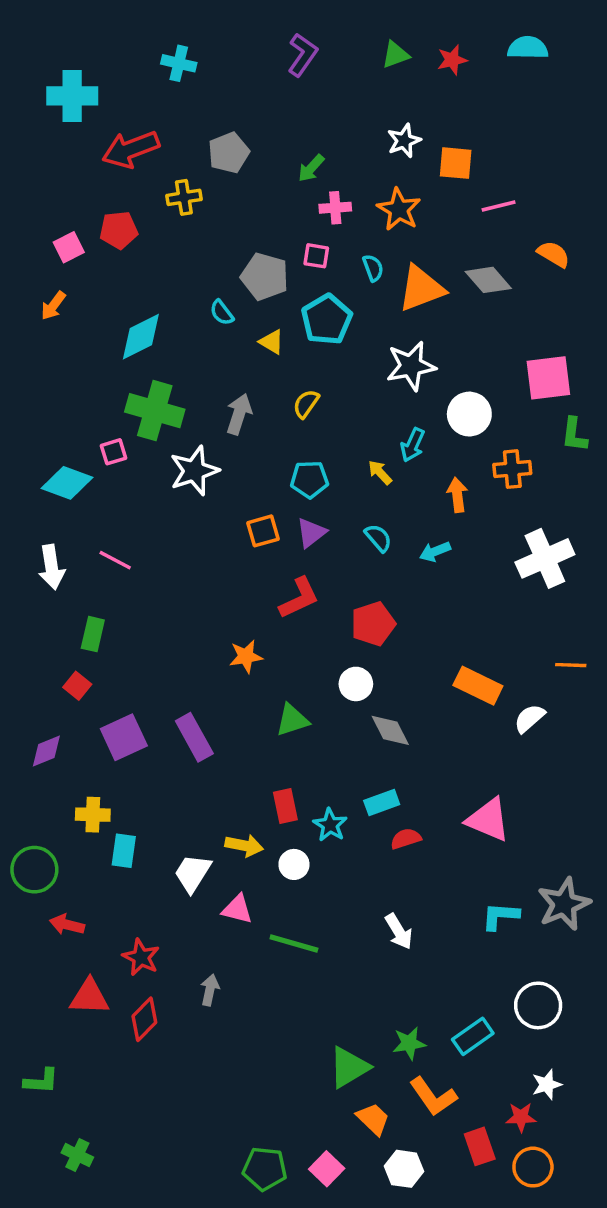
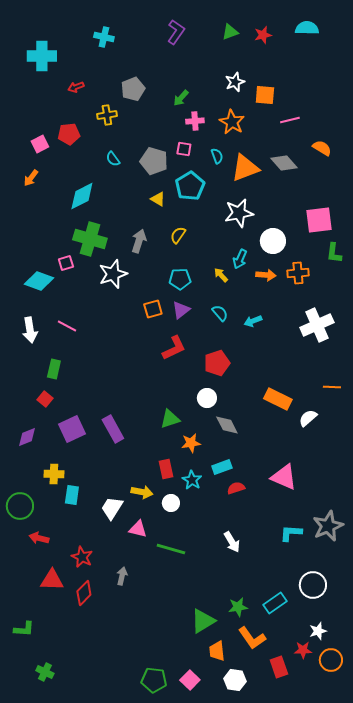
red arrow: (131, 149) -> (76, 87), size x0.5
cyan semicircle: (222, 313) -> (113, 159), moved
orange arrow: (457, 495) -> (266, 275), moved, turned 102
orange star: (246, 656) -> (191, 443), moved
orange trapezoid: (373, 1119) -> (217, 651), turned -140
orange circle: (533, 1167) -> (331, 660), moved

